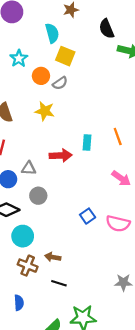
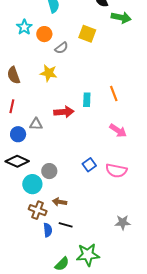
yellow square: (65, 56) -> (87, 34), moved
orange circle: (41, 76) -> (44, 34), moved
gray circle: (38, 196) -> (49, 171), moved
blue semicircle: (19, 303) -> (48, 230), moved

